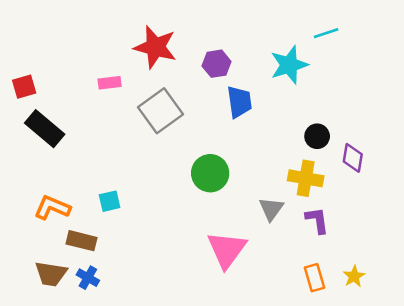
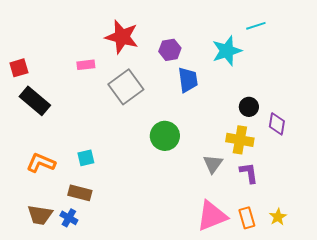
brown rectangle: (82, 241) -> (80, 193), moved
pink triangle: (227, 250) -> (212, 216), moved, turned 32

